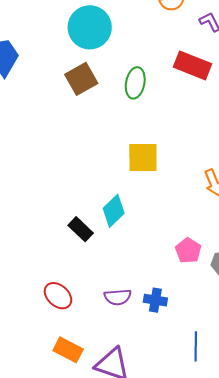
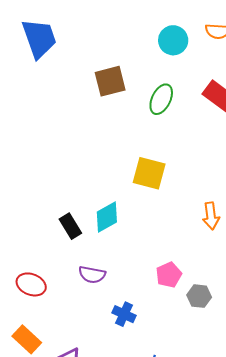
cyan circle: (90, 27) -> (173, 40), moved, size x0.7
red ellipse: (58, 296) -> (31, 284), turned -36
purple semicircle: (118, 297) -> (92, 275), moved

